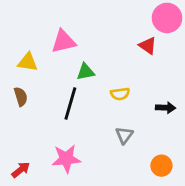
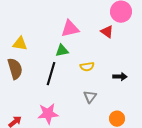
pink triangle: (63, 41) -> (70, 29), moved
brown semicircle: (21, 97) -> (15, 69), size x1.5

